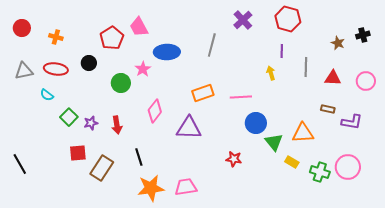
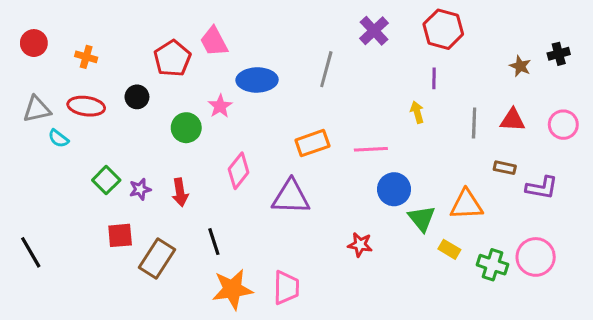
gray line: (306, 67) -> (474, 123), moved
cyan semicircle: (47, 95) -> (58, 138), moved
pink trapezoid: (186, 187) -> (286, 288), turned 100

